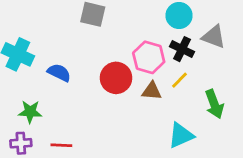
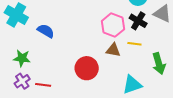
red circle: (116, 78) -> (87, 68), moved
yellow line: (179, 80) -> (134, 44), turned 48
purple cross: (21, 143) -> (22, 81), moved, turned -35

